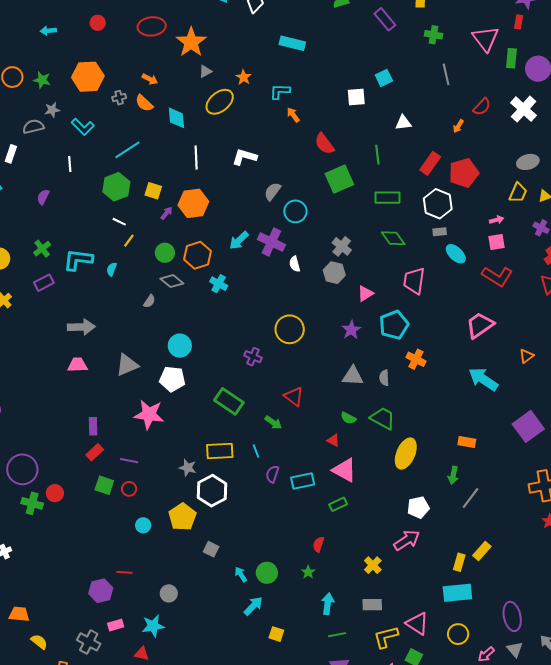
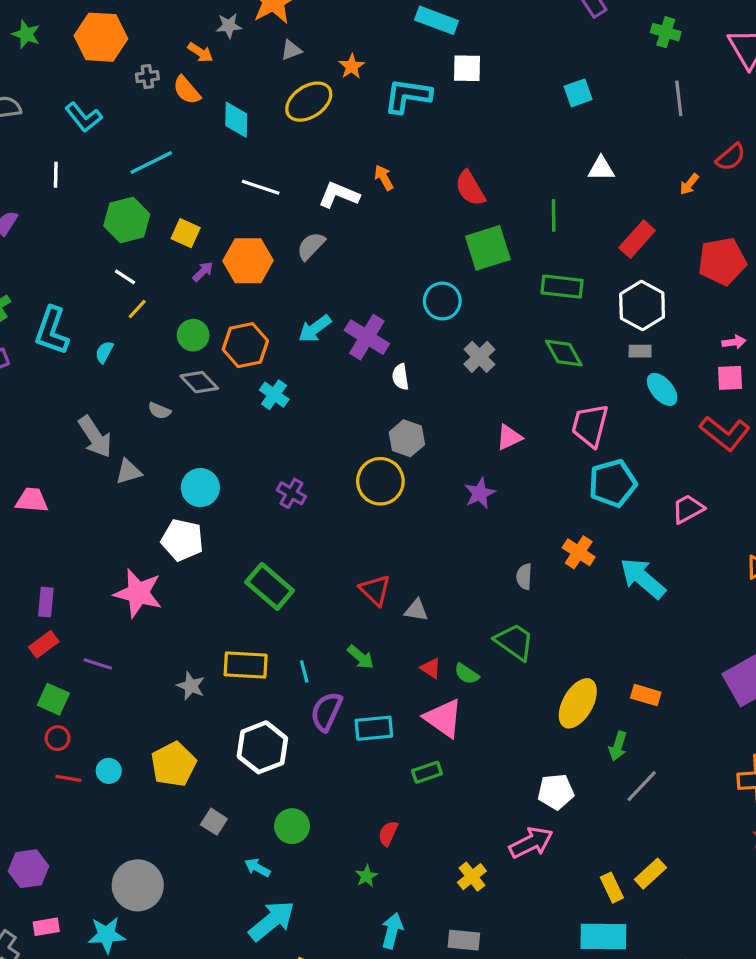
cyan L-shape: (280, 91) -> (408, 96), size x1.4
white square: (356, 97) -> (467, 68), moved
gray star: (52, 110) -> (229, 26), moved
orange arrow: (293, 115) -> (384, 178), moved
white line: (196, 158) -> (261, 187), turned -75
red pentagon: (464, 173) -> (722, 261), moved
gray semicircle: (272, 191) -> (311, 246), moved
cyan circle: (295, 211) -> (442, 301), moved
cyan L-shape: (78, 260) -> (52, 331), turned -84
gray hexagon: (334, 273) -> (407, 438), moved
gray semicircle: (149, 301) -> (159, 411), turned 72
cyan pentagon: (394, 325) -> (613, 483), moved
pink trapezoid: (480, 325) -> (688, 509), size x0.7
gray arrow: (81, 327) -> (95, 437), moved, turned 52
purple cross: (253, 357) -> (291, 493), moved
gray triangle: (127, 365) -> (128, 472), moved, size x0.7
gray triangle: (353, 376) -> (416, 610), moved, size x0.7
cyan arrow: (483, 379) -> (643, 578), moved
green semicircle: (348, 418) -> (467, 674), moved
green arrow: (273, 422) -> (361, 657), moved
yellow ellipse: (406, 454) -> (578, 703), moved
purple semicircle: (272, 474) -> (326, 712), size x1.4
red circle: (129, 489) -> (58, 738), moved
white hexagon: (212, 491) -> (262, 747), moved
yellow rectangle: (459, 562) -> (612, 888), turned -48
red line: (124, 572) -> (68, 778), moved
green circle: (267, 573) -> (292, 826), moved
cyan arrow: (241, 574) -> (257, 868), turned -35
gray circle: (169, 593) -> (138, 885), size x1.8
cyan arrow: (253, 606) -> (272, 921), size x1.4

